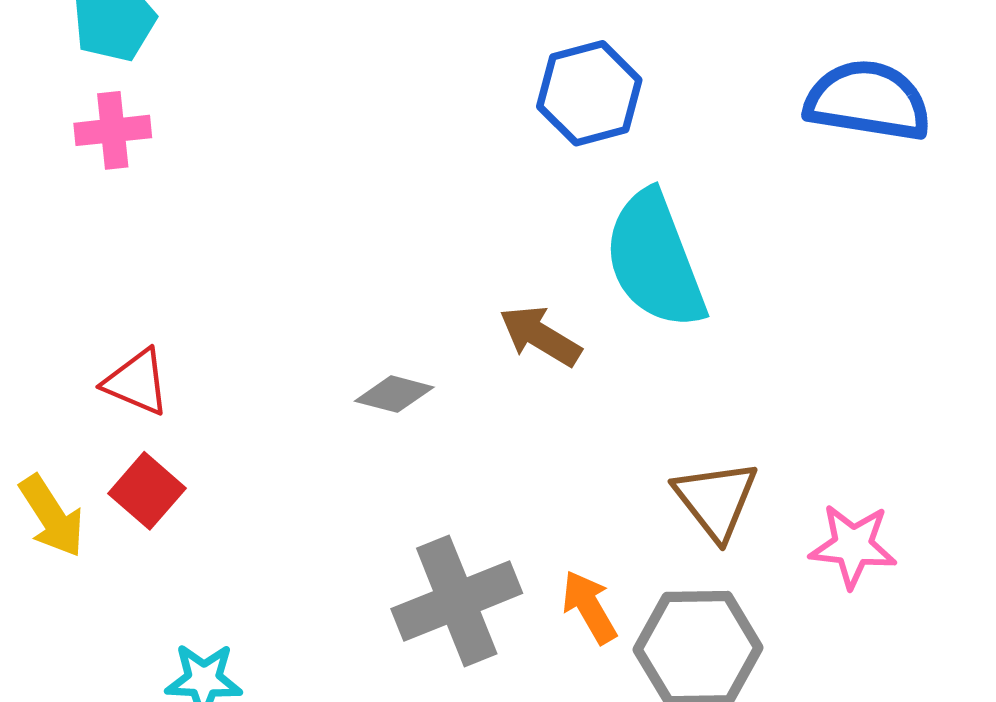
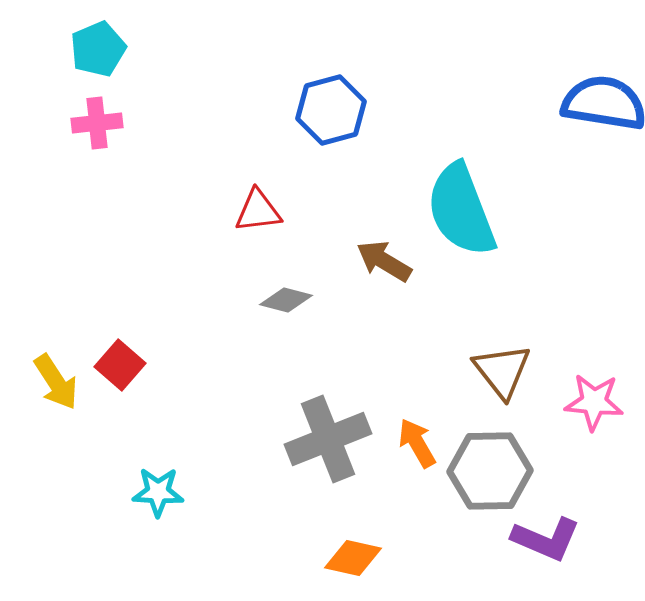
blue hexagon: (589, 93) -> (331, 110), moved
red triangle: (137, 382) -> (258, 211), moved, turned -30

